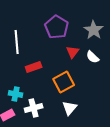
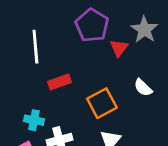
red triangle: (73, 52) -> (119, 48), moved
white semicircle: (93, 57) -> (143, 88), moved

